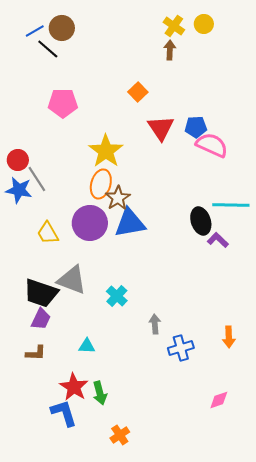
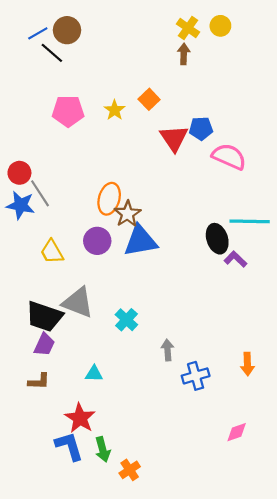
blue pentagon: (196, 127) -> (201, 128), moved
yellow star: (106, 151) -> (115, 110), moved, size x0.6
purple circle: (90, 223) -> (97, 241), size x0.7
green arrow: (100, 393) -> (103, 449), moved

